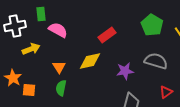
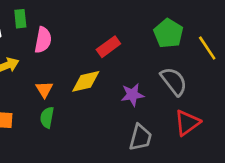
pink semicircle: (58, 30) -> (43, 40), turned 72
gray semicircle: (156, 61) -> (174, 81), turned 35
red triangle: (166, 92) -> (187, 123), size x1.5

